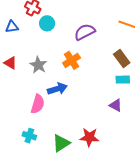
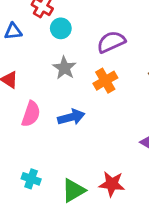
orange cross: (72, 60) -> (105, 81), moved
gray star: (38, 65) -> (64, 68), moved
pink semicircle: (38, 104) -> (31, 114), moved

